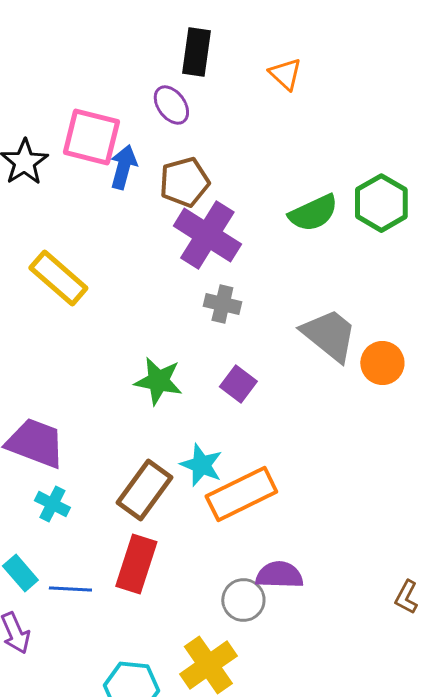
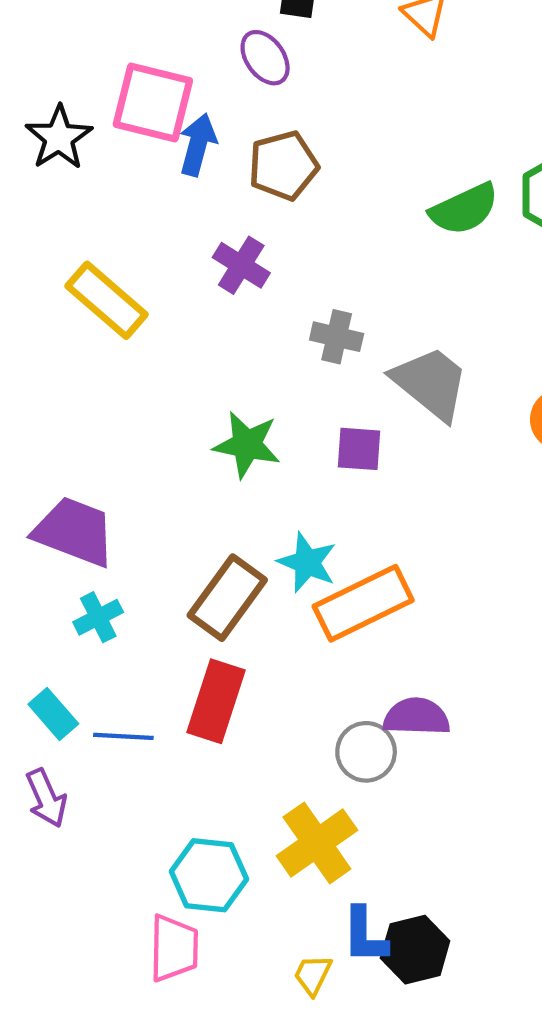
purple cross: (207, 235) -> (241, 265), moved, size x0.6
gray trapezoid: (329, 335) -> (431, 383), moved
purple square: (238, 384) -> (359, 449), turned -33
cyan cross: (52, 504) -> (98, 617), turned 36

